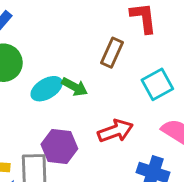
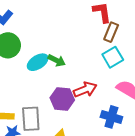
brown rectangle: (112, 53) -> (111, 32), moved
purple hexagon: (59, 146) -> (62, 99), moved

